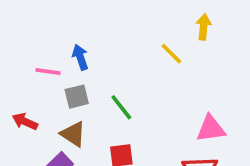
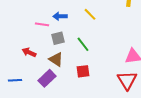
yellow line: (171, 54) -> (90, 14), moved
blue arrow: (80, 57) -> (60, 16), turned -72

